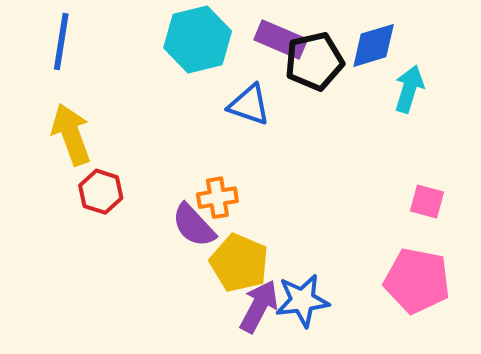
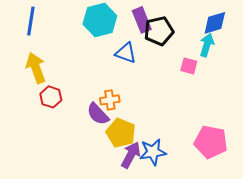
purple rectangle: (281, 40) -> (142, 20), turned 45
blue diamond: (374, 45) -> (215, 23), moved
pink square: (427, 202) -> (189, 66), moved

